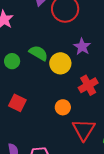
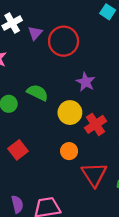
yellow circle: (60, 63) -> (70, 113), moved
red square: (17, 103) -> (18, 150), turned 30

